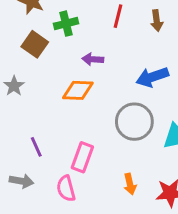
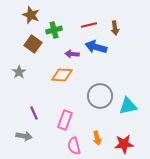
red line: (118, 16) -> (89, 25), turned 63
blue arrow: (152, 77) -> (96, 47), moved, turned 35
pink semicircle: (66, 188) -> (74, 146), moved

